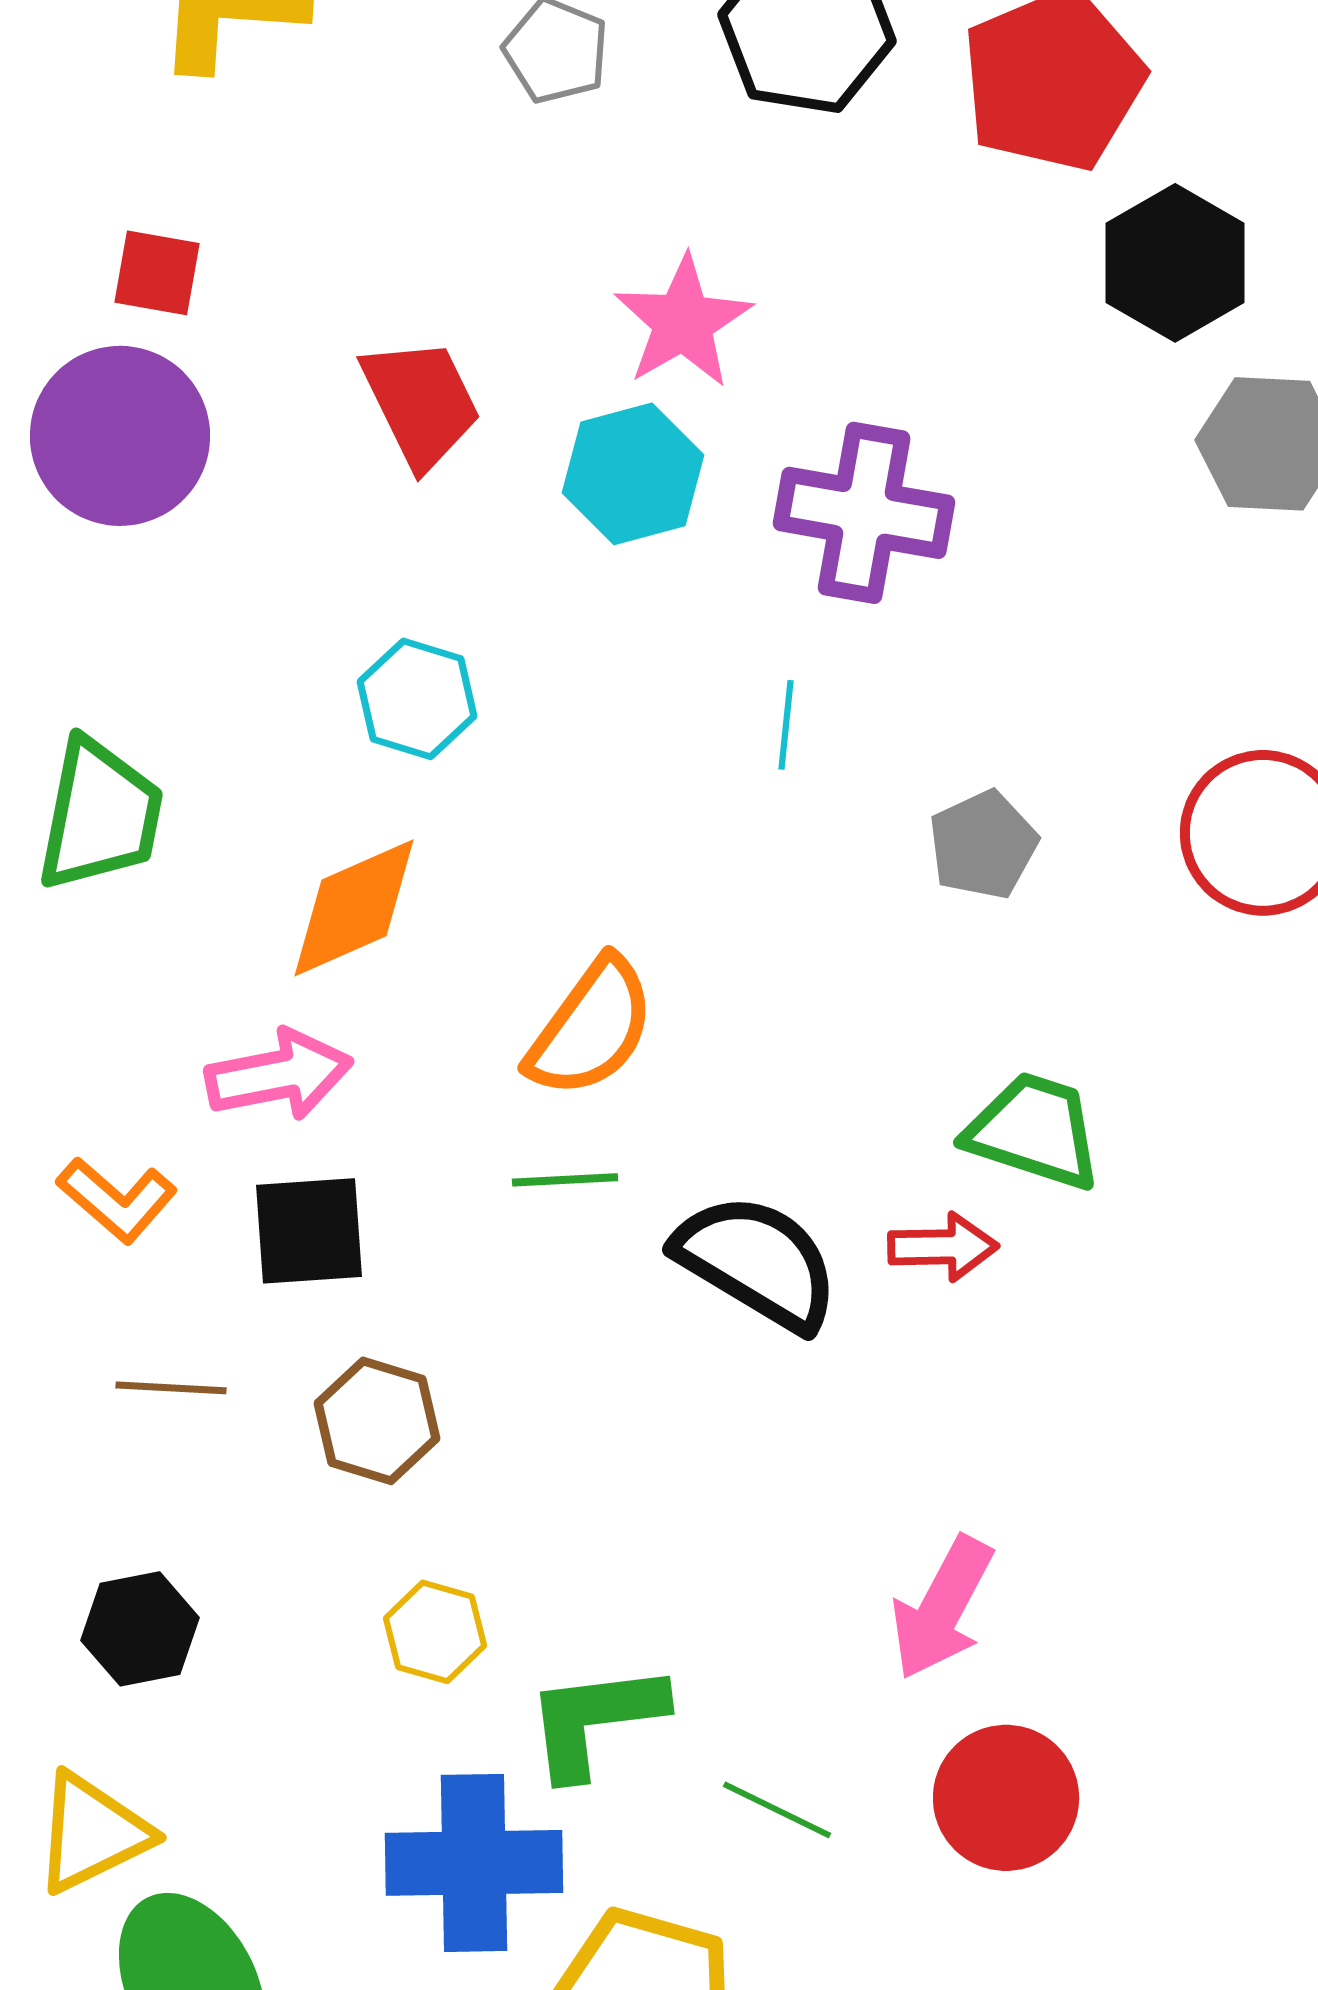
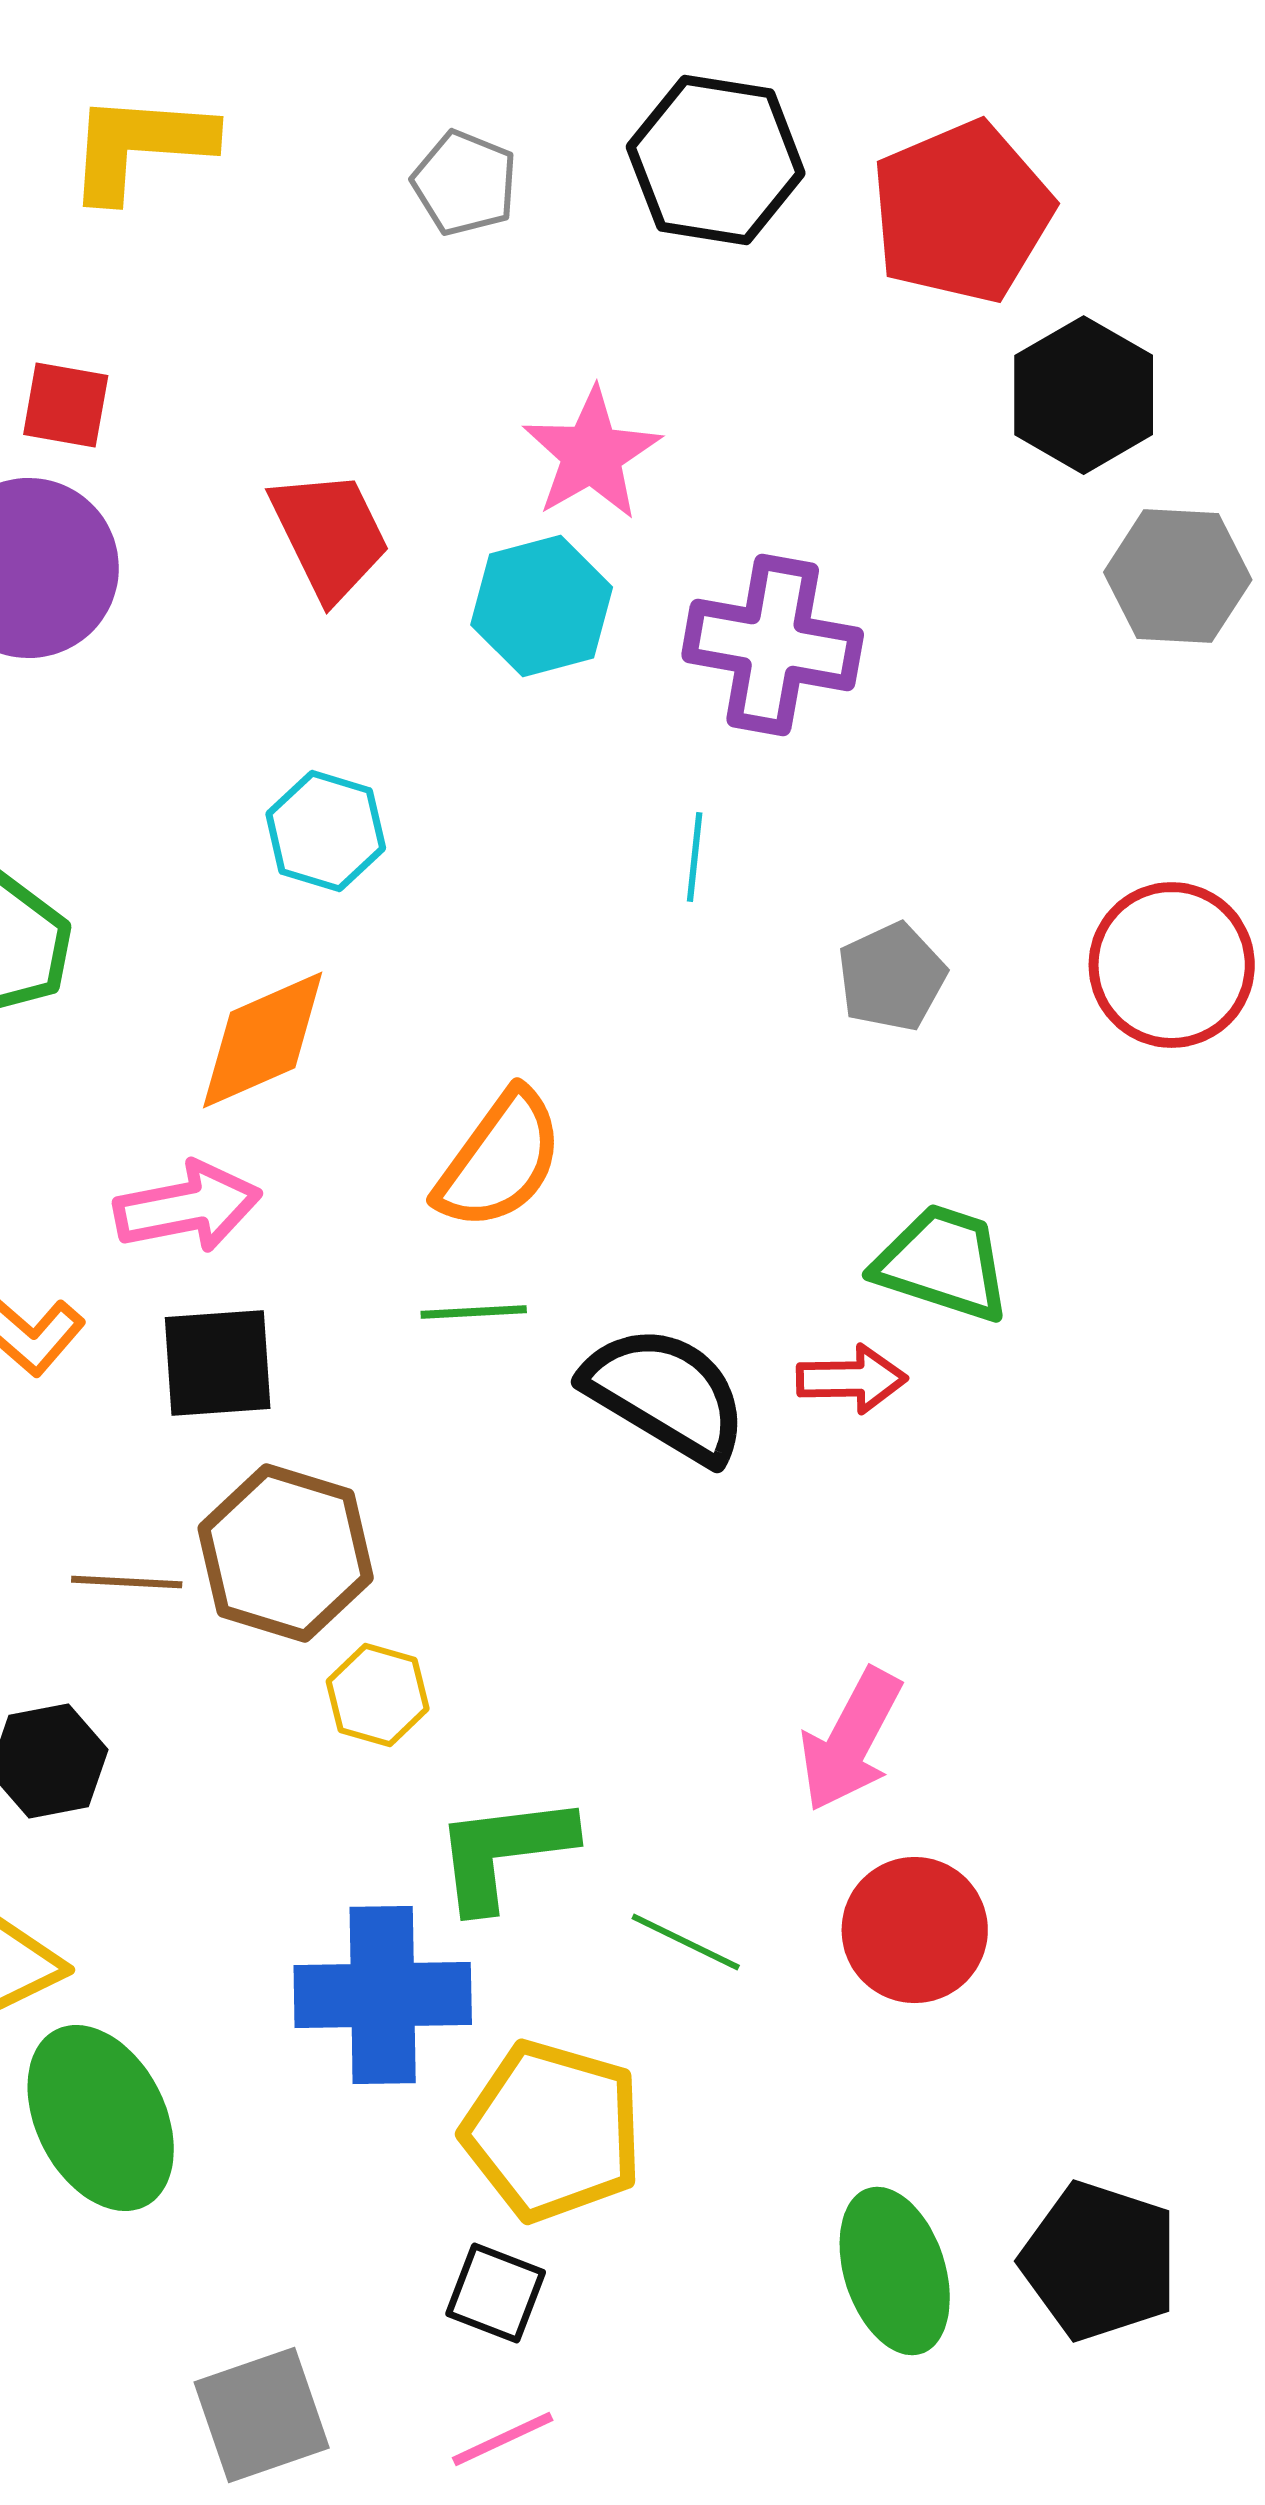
brown line: (171, 1388) -> (127, 1582), moved
brown hexagon: (377, 1421) -> (286, 1553), size x1.4
yellow hexagon: (435, 1632) -> (378, 1695), moved

